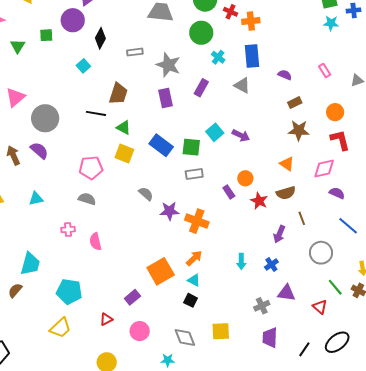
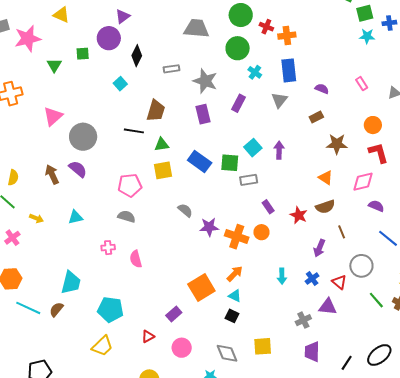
gray triangle: (242, 85) -> (279, 100), turned 42
brown rectangle: (295, 103) -> (316, 117), moved
green triangle: (124, 128) -> (162, 144), turned -35
purple arrow: (241, 135) -> (279, 150), turned -114
yellow square: (124, 154) -> (163, 170), turned -30
gray rectangle: (194, 174) -> (249, 180), moved
orange circle: (245, 178) -> (261, 232), moved
red triangle: (320, 307) -> (339, 282), moved

